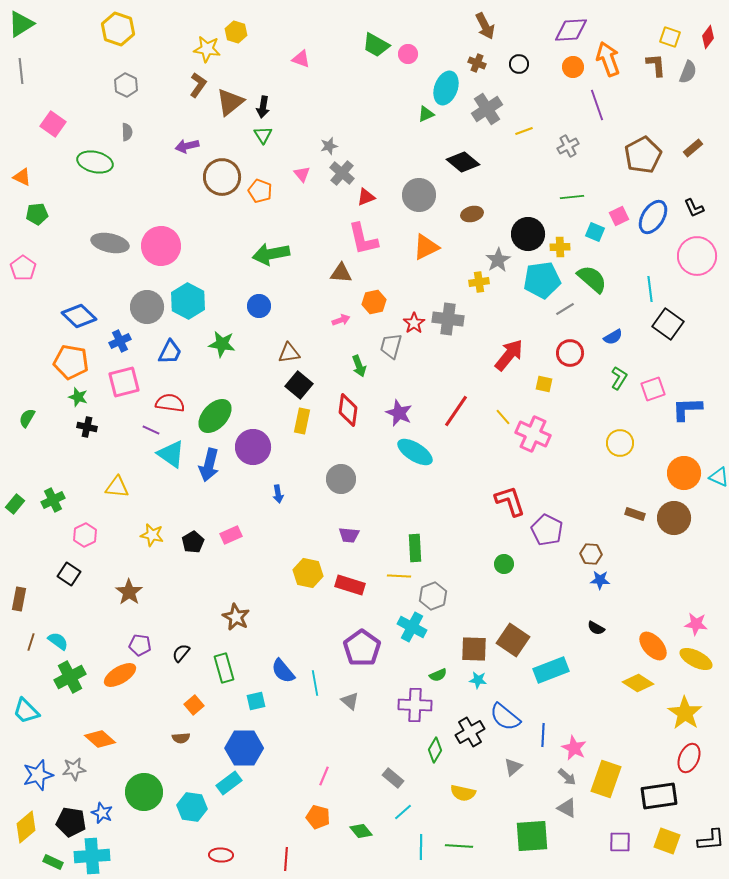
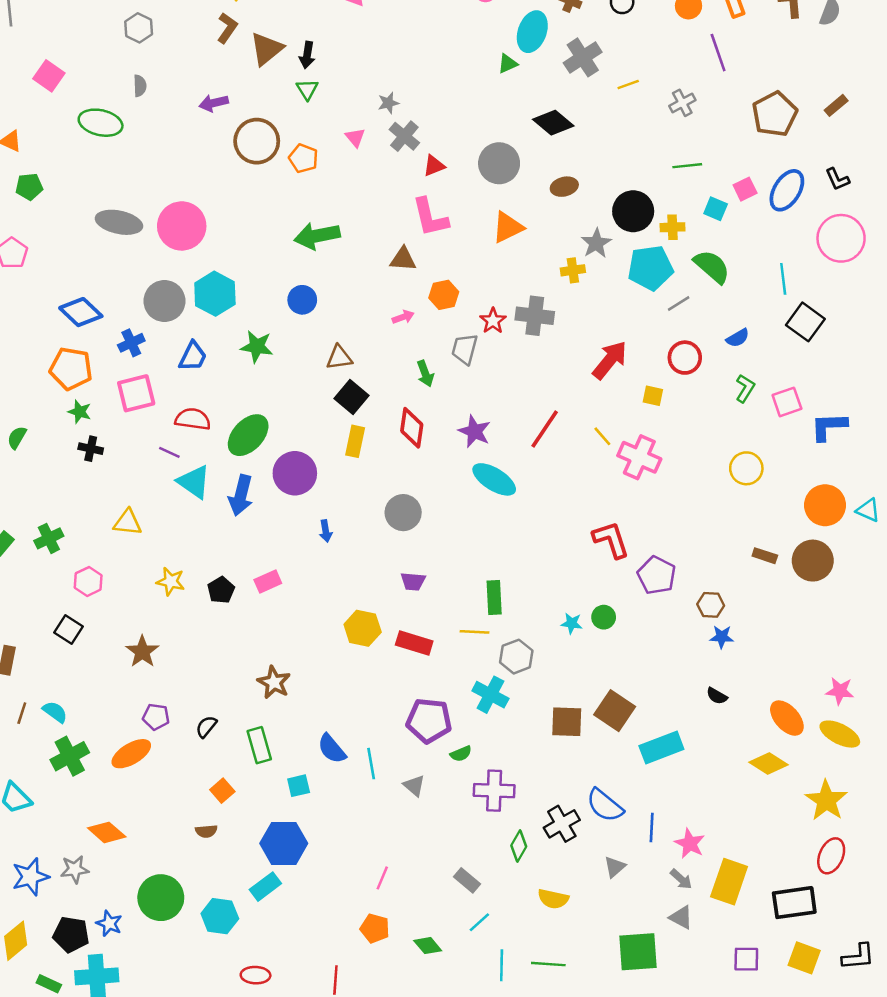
purple pentagon: (362, 648) -> (429, 720), turned -30
green semicircle: (438, 675) -> (461, 754), moved
cyan star: (478, 680) -> (572, 623), moved

